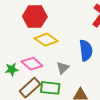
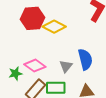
yellow diamond: (46, 40) -> (54, 27), moved
blue semicircle: (86, 50) -> (85, 59), moved

